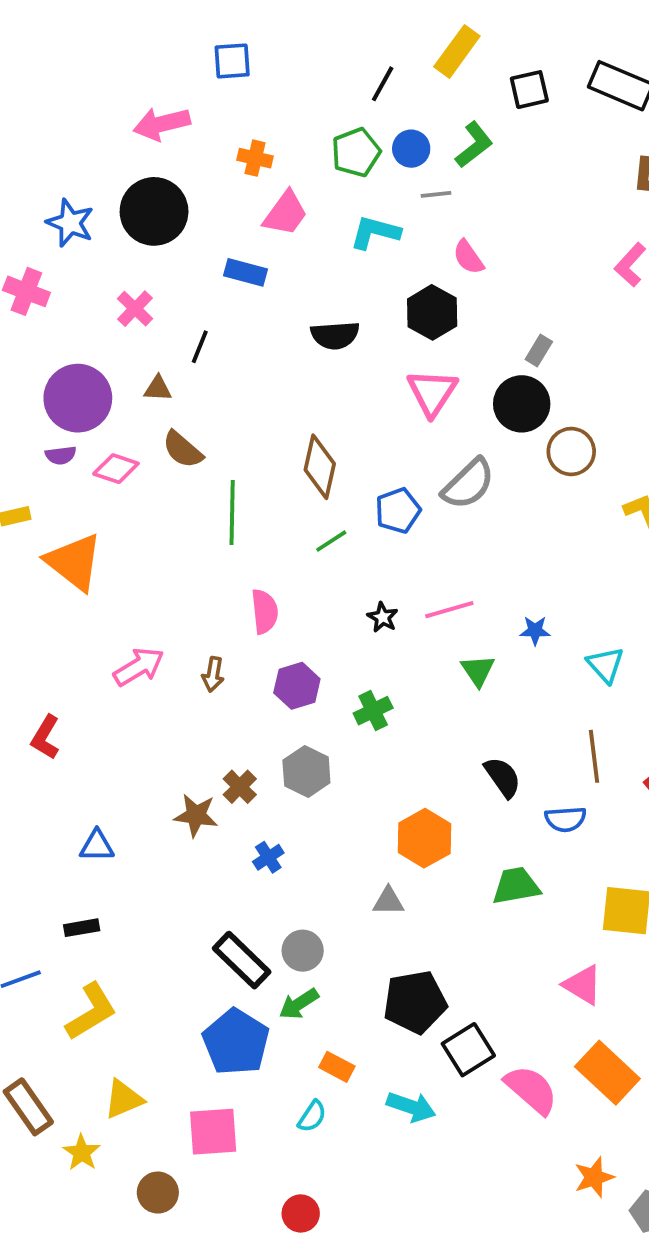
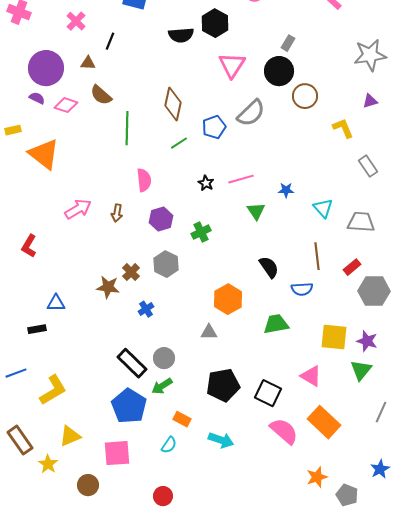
black hexagon: (432, 312) -> (215, 23), moved
purple semicircle: (61, 455) -> (37, 98), turned -147
black rectangle: (82, 928) -> (37, 329), moved
black square: (468, 1050) -> (268, 393), moved, turned -32

